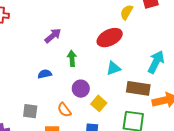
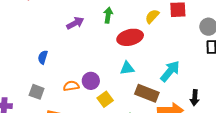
green arrow: (72, 58) -> (108, 15), moved
blue semicircle: (45, 74) -> (43, 57), moved, turned -72
orange semicircle: (64, 110) -> (71, 86), moved, turned 105

